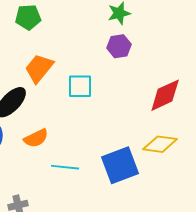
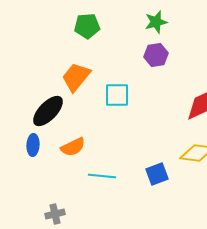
green pentagon: (28, 17) -> (87, 26), moved
blue square: (120, 165) -> (157, 174), size x0.6

